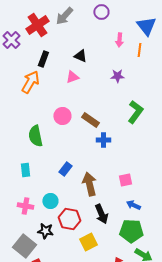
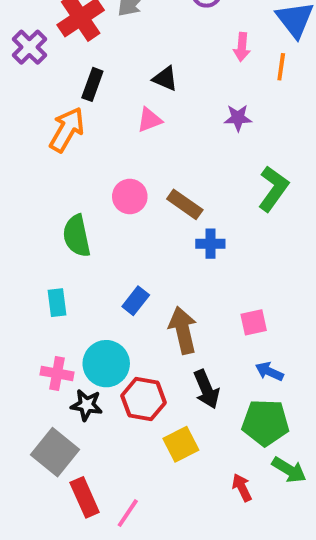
cyan circle: (50, 201) -> (106, 364), size x1.5
black star: (45, 231) -> (87, 405), moved

